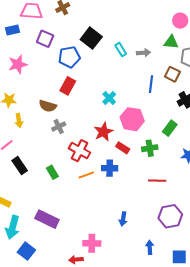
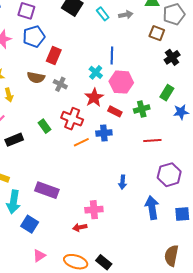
blue pentagon: (69, 57) -> (34, 37), moved
blue line: (151, 84) -> (112, 55), moved
cyan cross: (109, 98) -> (96, 72), moved
gray cross: (59, 127) -> (60, 84), moved, turned -32
green rectangle: (170, 128) -> (167, 93), moved
black rectangle: (20, 166) -> (14, 140), turned -72
green rectangle: (52, 172) -> (44, 126), moved
blue arrow: (150, 247) -> (152, 208), size x1.6

